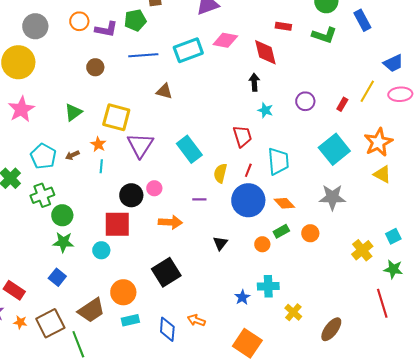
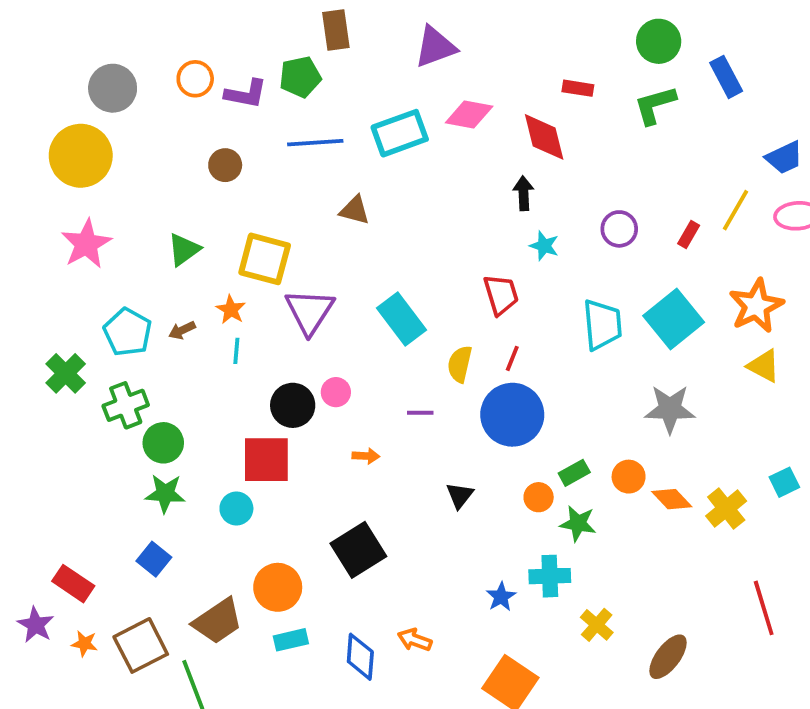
green L-shape: (324, 35) -> (655, 105), turned 145
cyan trapezoid: (278, 161) -> (602, 325), moved
orange diamond: (284, 203) -> (672, 499), moved
orange arrow: (170, 222) -> (366, 456), size x0.6
green star: (393, 269) -> (578, 524), moved

